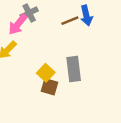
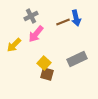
pink arrow: (18, 24) -> (36, 34), moved
gray rectangle: (74, 69) -> (77, 59), moved, turned 72

